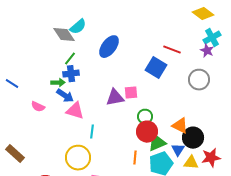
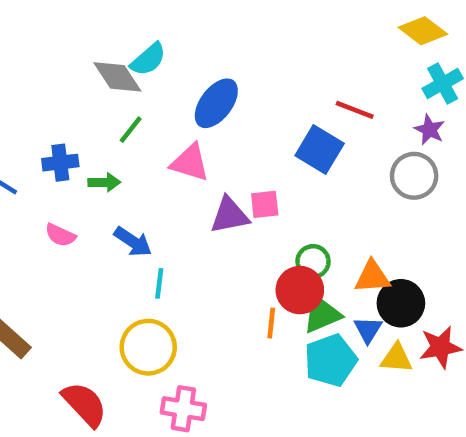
purple star: (207, 51) -> (429, 130), moved
blue cross: (71, 74) -> (60, 163), moved
blue arrow: (65, 96) -> (133, 242), moved
pink triangle: (75, 111) -> (190, 163), moved
green circle: (145, 117) -> (313, 261), moved
orange triangle: (180, 126) -> (372, 277), turned -30
cyan line: (92, 132) -> (159, 283), moved
orange line: (135, 158) -> (271, 323), moved

